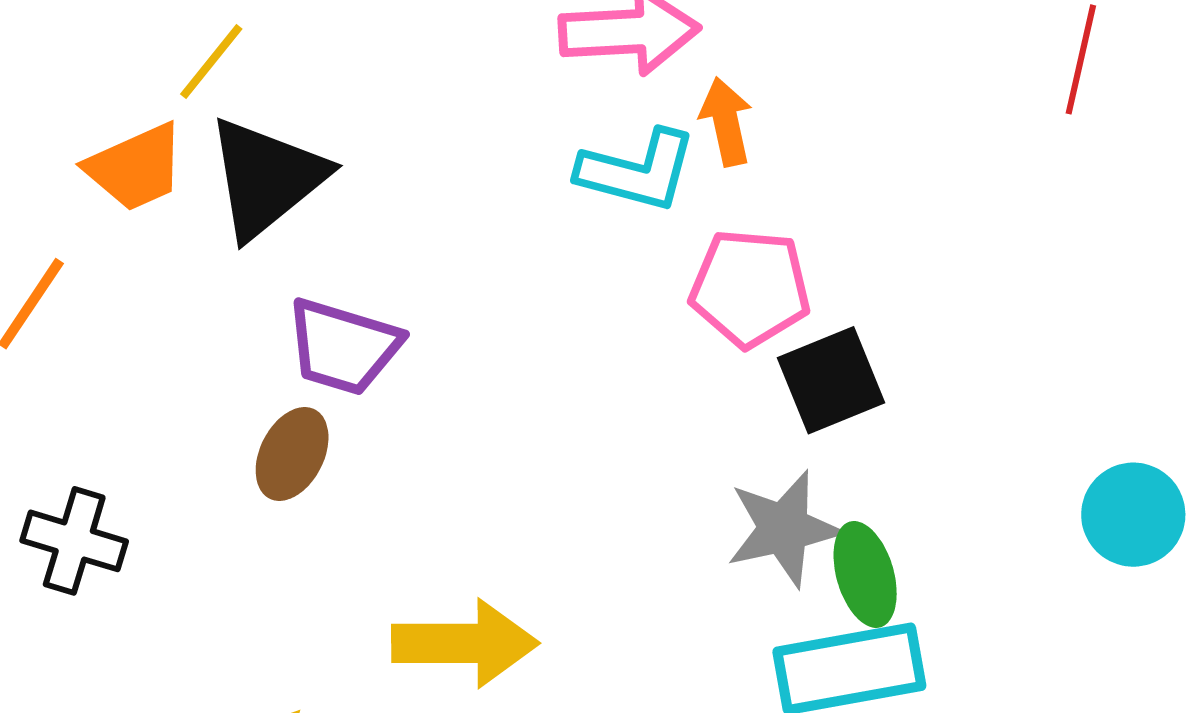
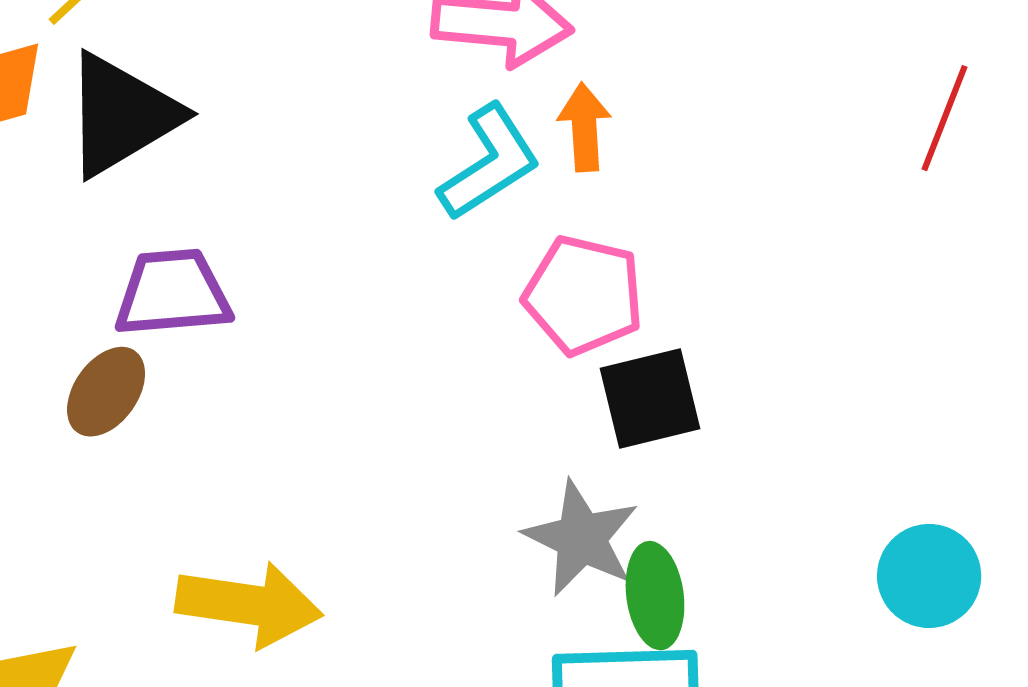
cyan L-shape: (637, 171) -> (489, 163), turned -56
purple trapezoid: (343, 347) -> (173, 293), turned 150
gray star: (784, 529) -> (581, 538), turned 30

